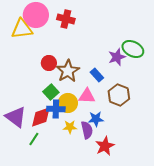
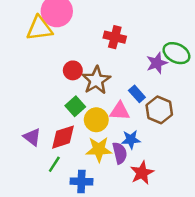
red cross: (66, 19) -> (115, 37), moved
blue rectangle: (97, 75) -> (137, 94), moved
blue cross: (56, 109) -> (81, 181), moved
purple triangle: (16, 117) -> (32, 137), size x0.7
yellow star: (70, 127) -> (99, 149), size x1.5

